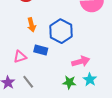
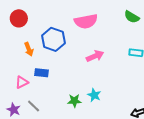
blue hexagon: (61, 31) -> (53, 39), moved
pink arrow: (81, 61) -> (95, 56), moved

